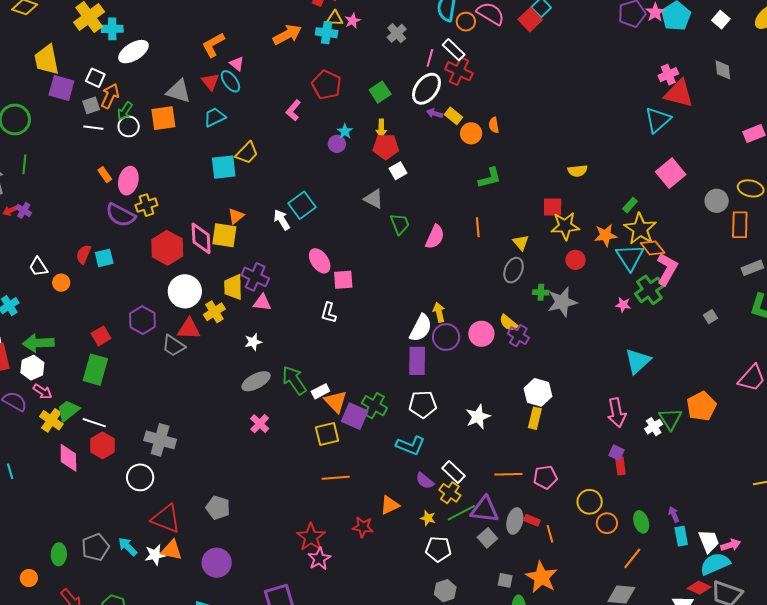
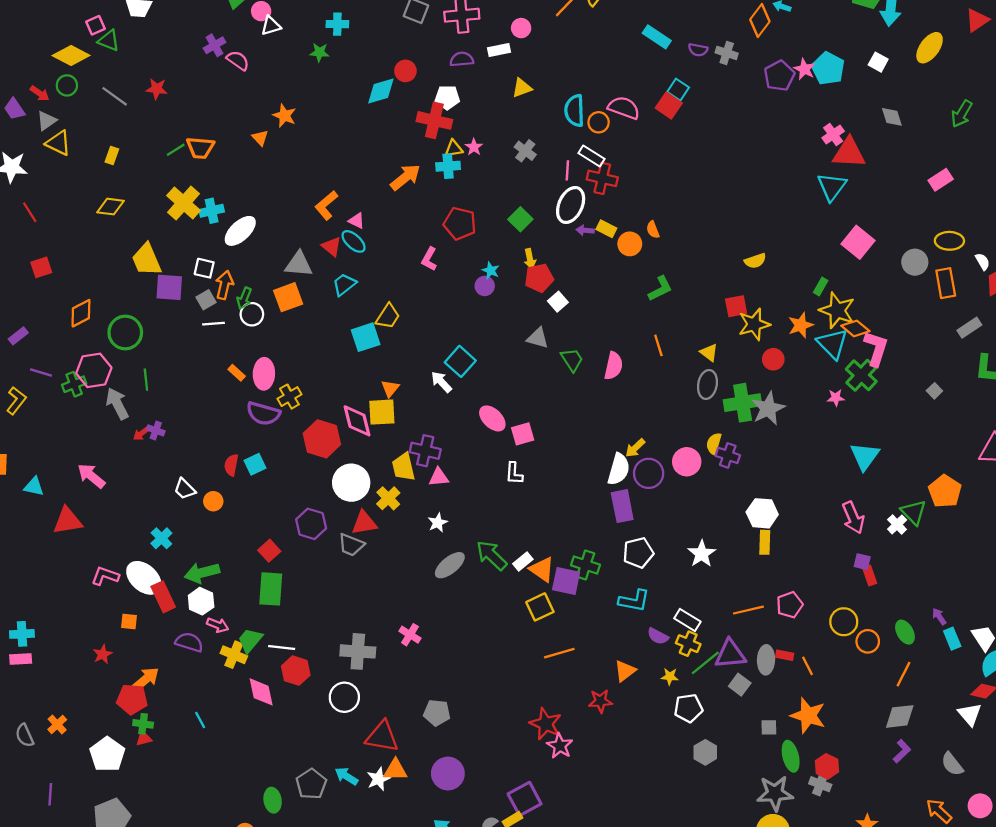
green cross: (541, 292) -> (743, 403), size x2.0
yellow arrow: (439, 312) -> (635, 448), turned -108
yellow semicircle: (508, 323) -> (714, 444), turned 78
pink cross: (260, 424) -> (410, 635), moved

